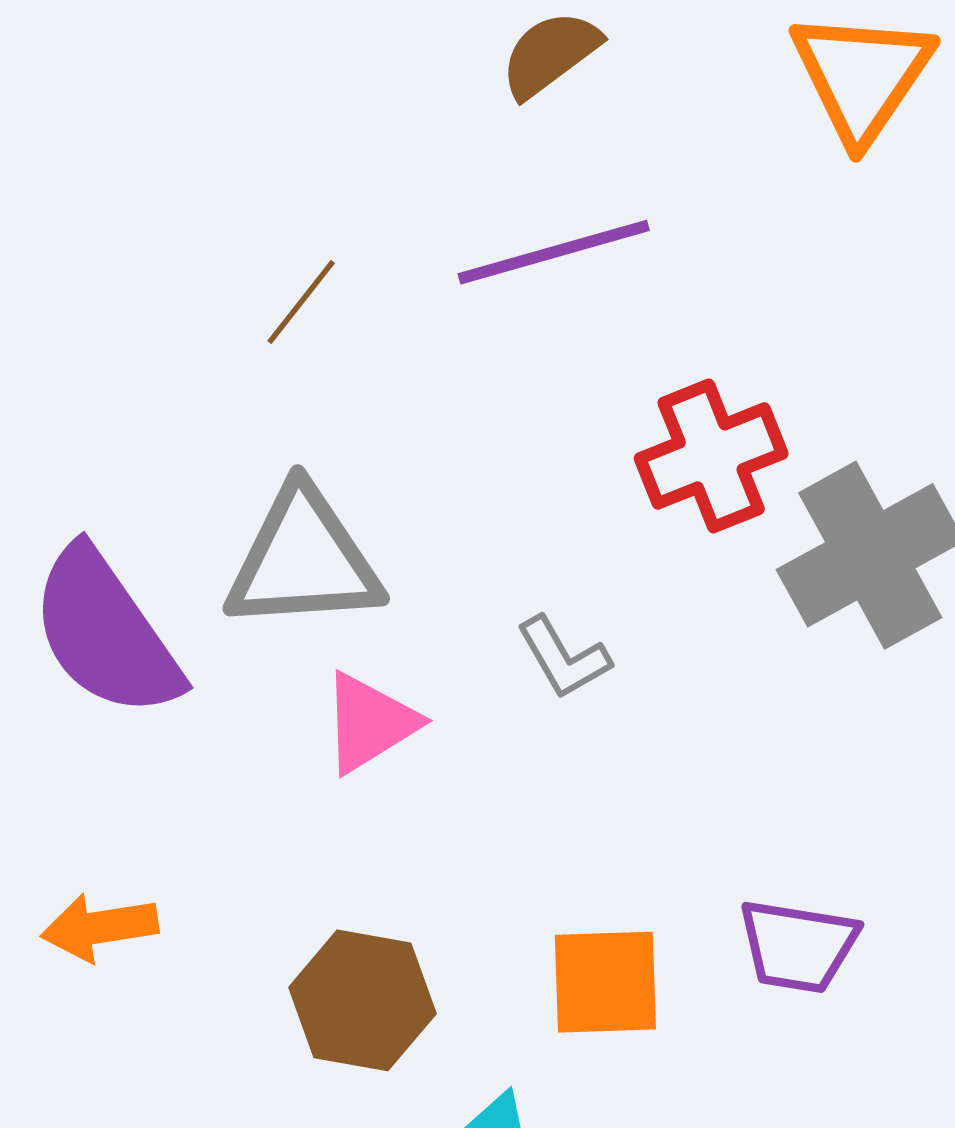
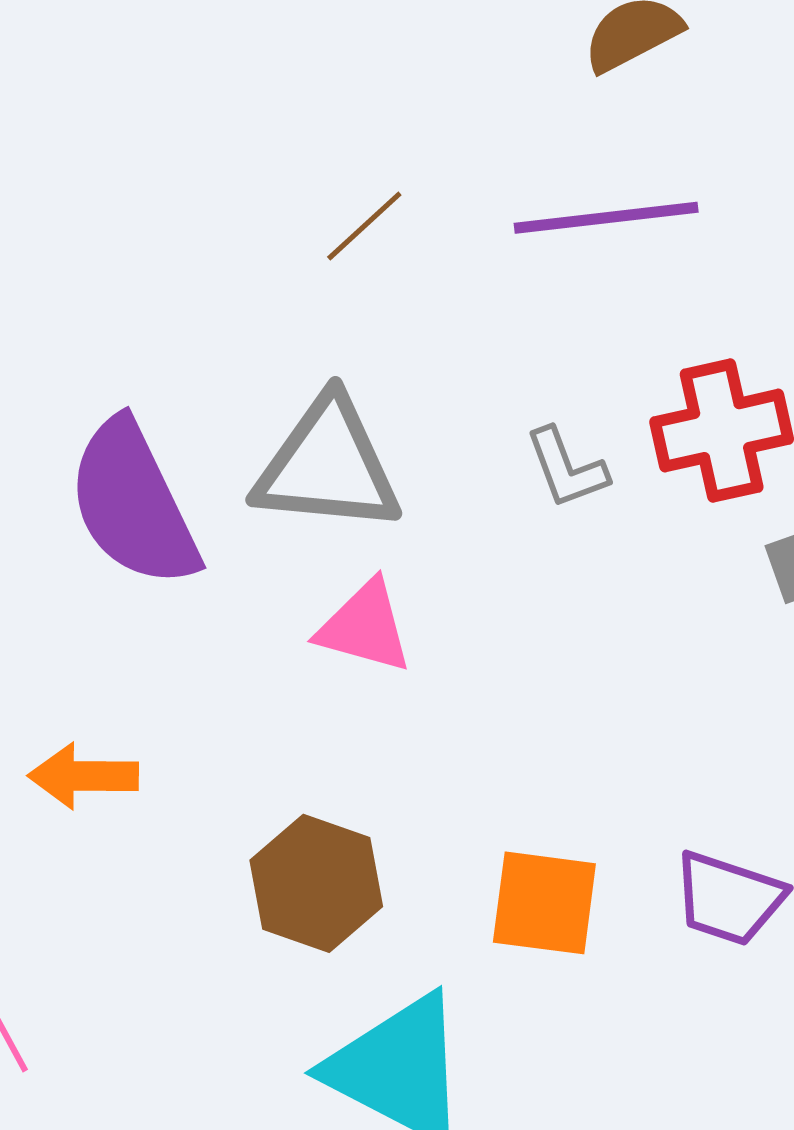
gray L-shape: (564, 658) -> (566, 468), moved
pink triangle: (370, 723) -> (365, 627), turned 38

